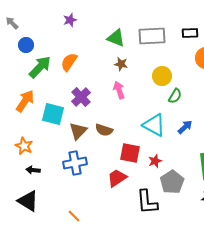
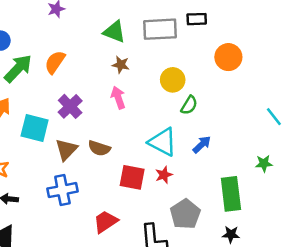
black rectangle: (190, 33) -> (197, 19), moved
red star: (155, 161) -> (164, 175), moved
red trapezoid: (117, 178) -> (106, 222), moved

